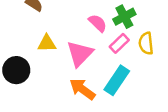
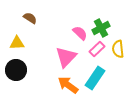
yellow triangle: (47, 43) -> (17, 43), moved

